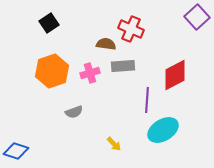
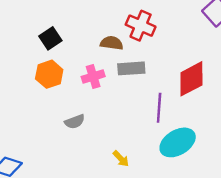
black square: (49, 23) -> (50, 38), moved
orange hexagon: (52, 71) -> (49, 74), size x0.7

